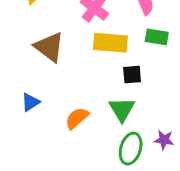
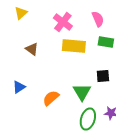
brown triangle: (49, 47) -> (32, 49), size x0.6
black square: (132, 75) -> (103, 76), moved

